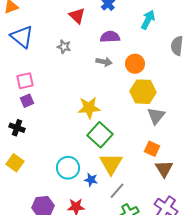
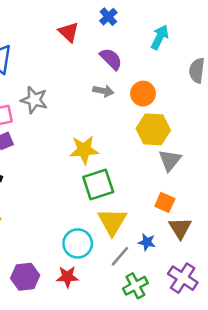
purple semicircle: (110, 37) -> (111, 59), turned 48
gray star: (64, 47) -> (34, 100), moved, size x1.5
green square: (100, 135) -> (98, 185), turned 30
cyan circle: (68, 168) -> (78, 243), moved
blue star: (91, 180) -> (147, 242), moved

